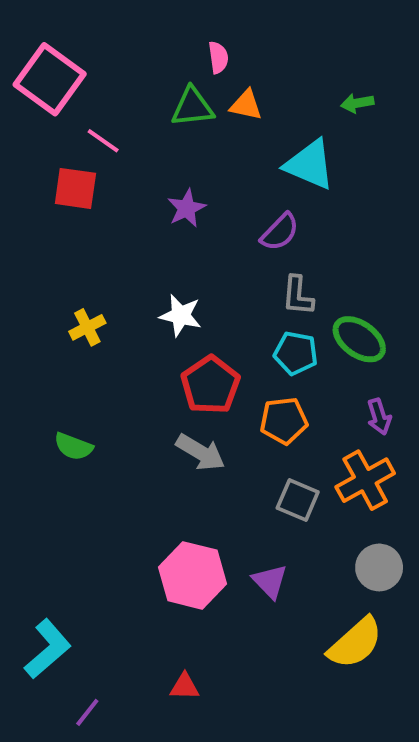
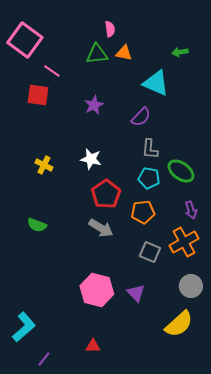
yellow cross: (87, 327) -> (44, 165), turned -36

